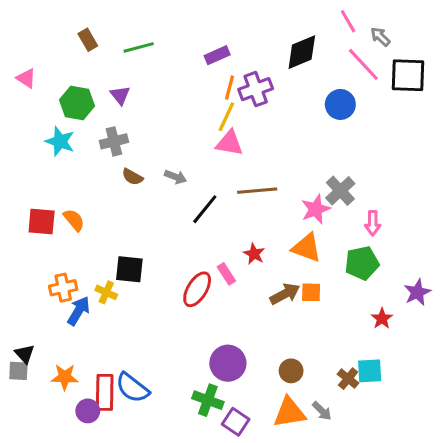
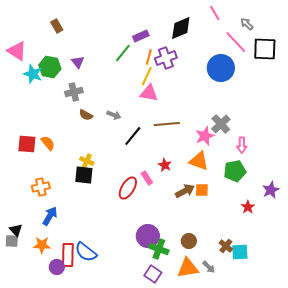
pink line: (348, 21) -> (215, 13), moved
green line: (139, 47) -> (123, 53), moved, turned -36
black diamond: (302, 52) -> (181, 28), moved
pink triangle: (26, 78) -> (17, 51), size x1.5
blue circle: (340, 104) -> (221, 68), size x1.4
cyan star: (60, 141) -> (33, 74), moved
yellow cross: (106, 292) -> (87, 161), moved
blue arrow: (79, 311) -> (50, 216), moved
cyan square: (370, 371) -> (240, 252), moved
green cross: (208, 400) -> (159, 249), moved

